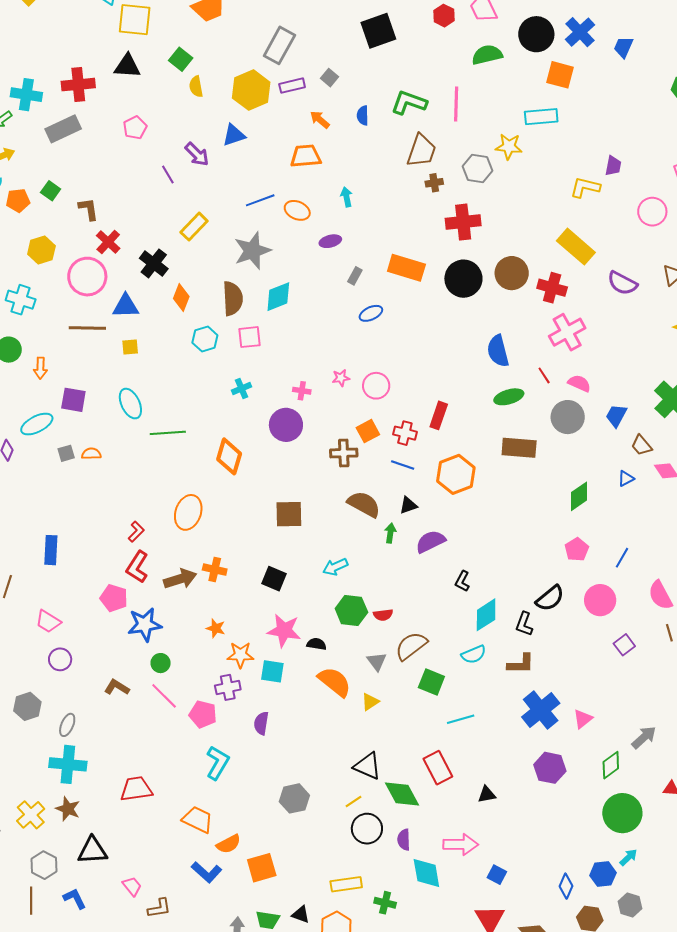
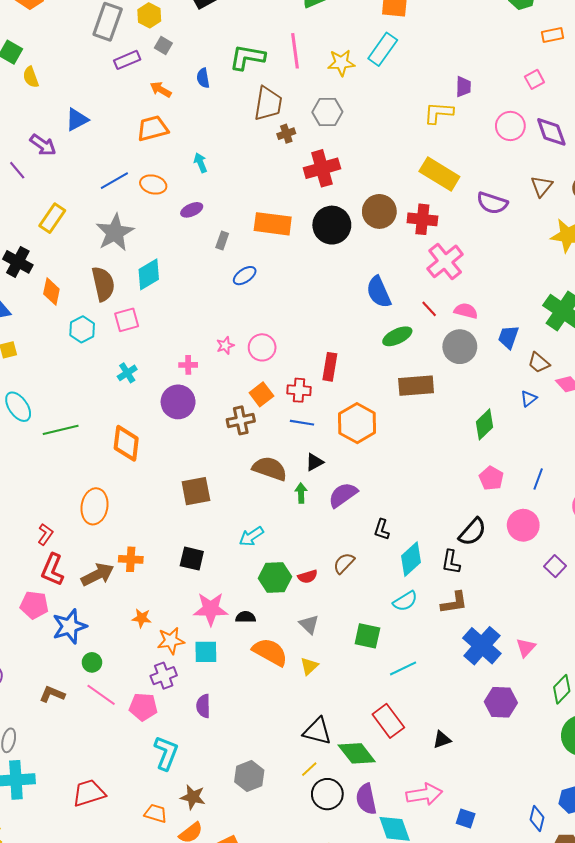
yellow hexagon: (251, 90) -> (149, 15), moved, size x0.6
cyan rectangle: (541, 117) -> (383, 49), turned -40
yellow star: (509, 147) -> (341, 63), moved
brown semicircle: (411, 646) -> (344, 563), moved, size x0.7
brown star: (68, 809) -> (193, 797), moved
orange trapezoid: (198, 820) -> (156, 813), size x0.7
purple semicircle: (404, 840) -> (366, 799), size x1.4

